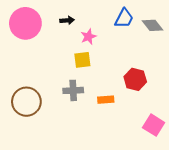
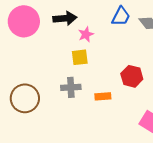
black arrow: (67, 20) -> (65, 18), size x1.6

